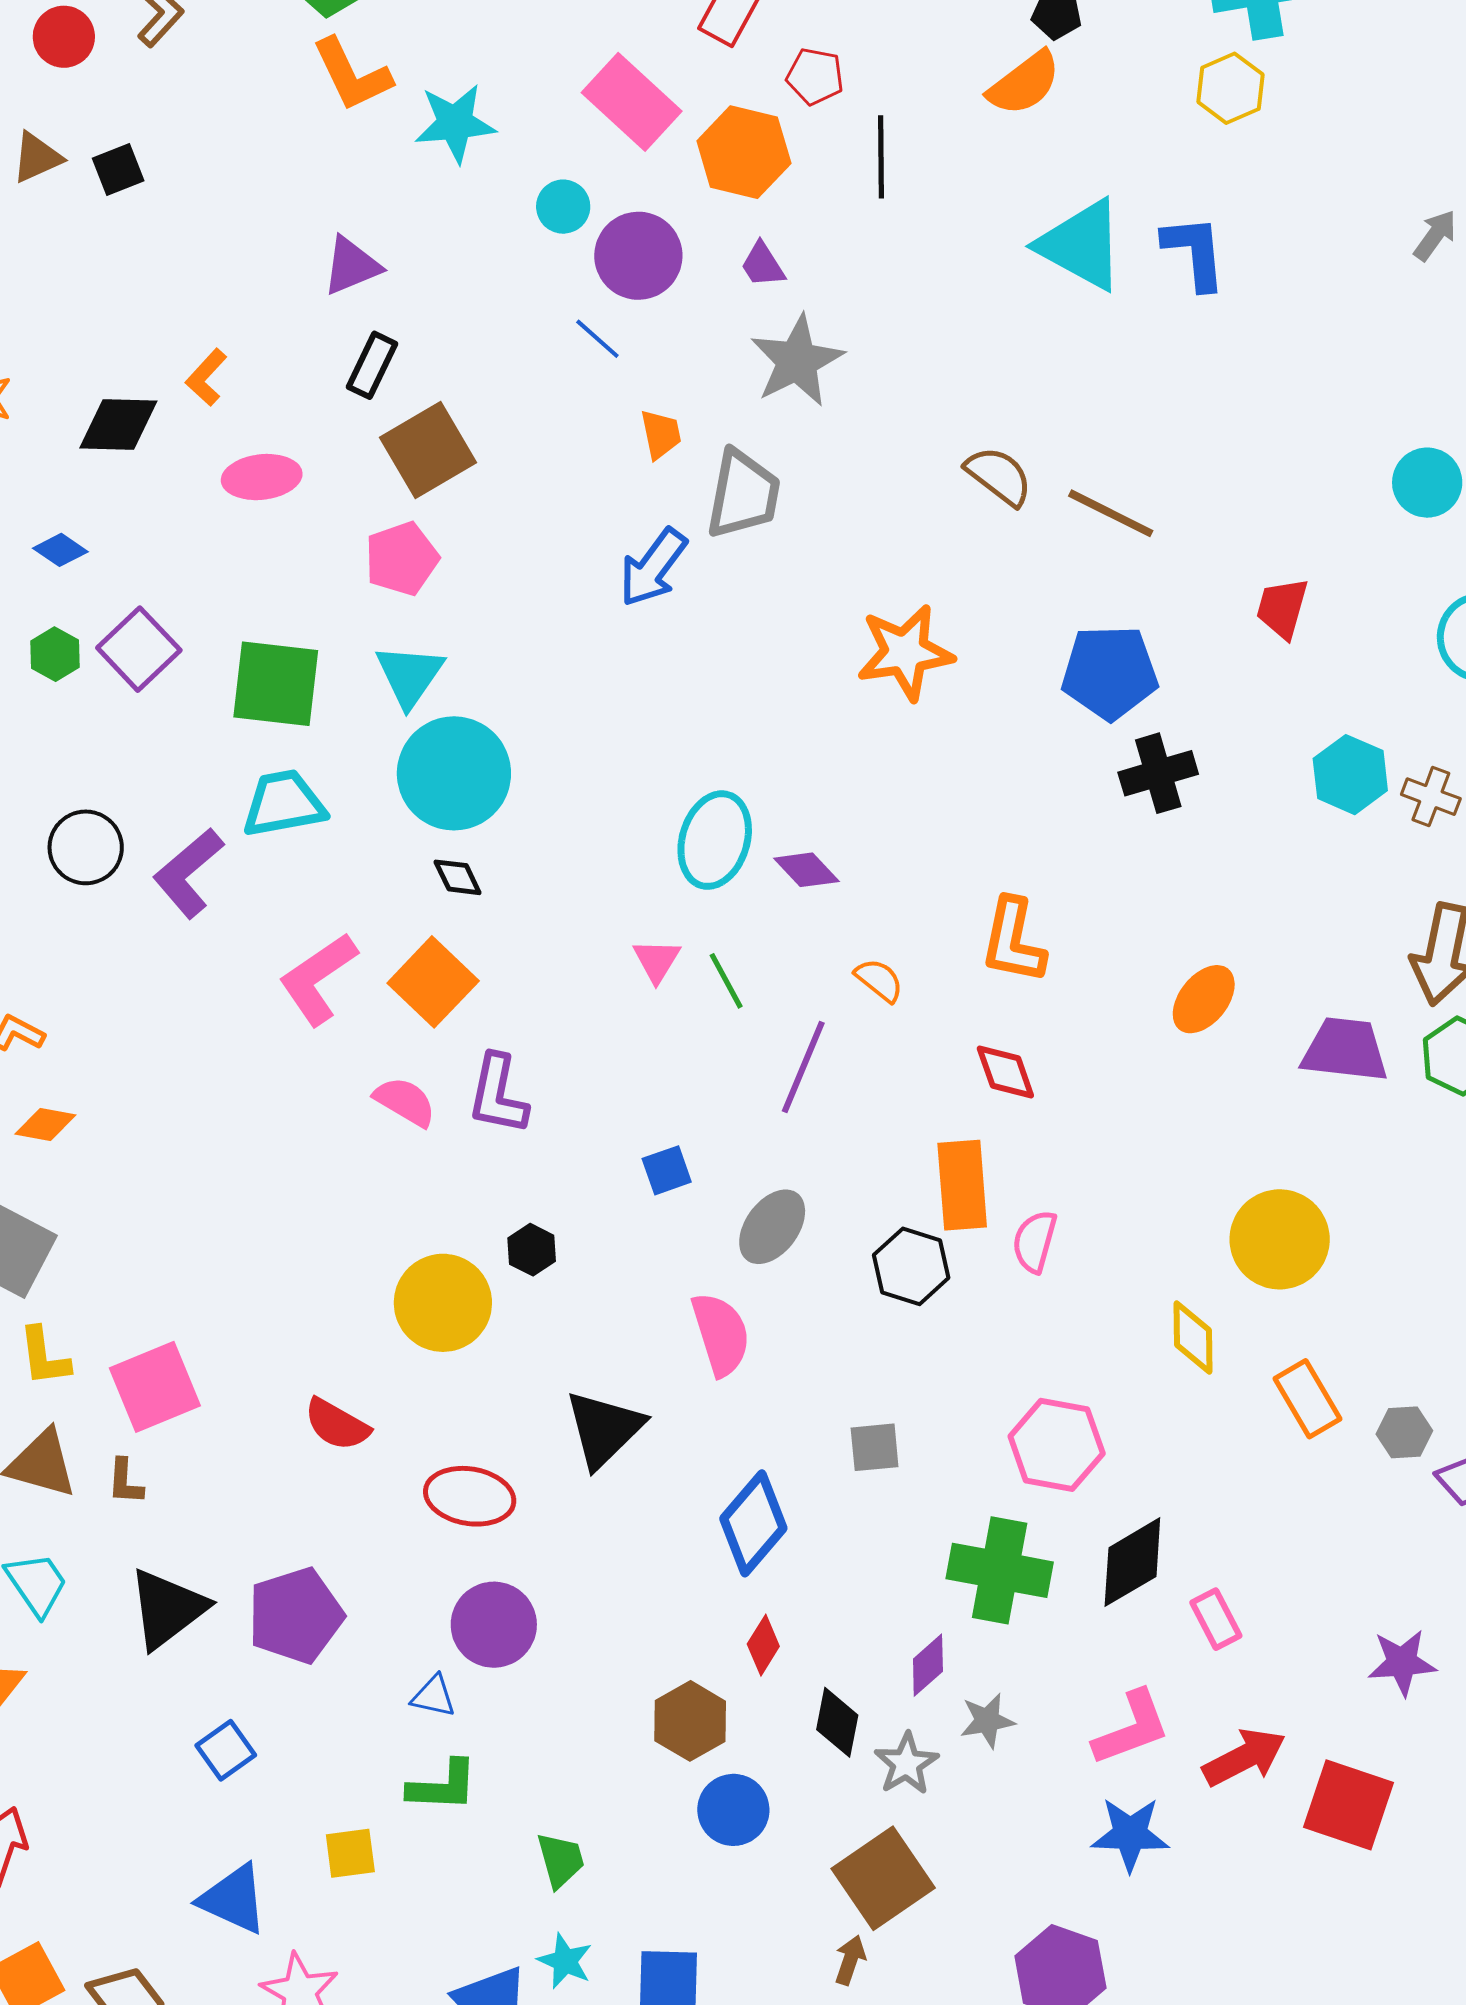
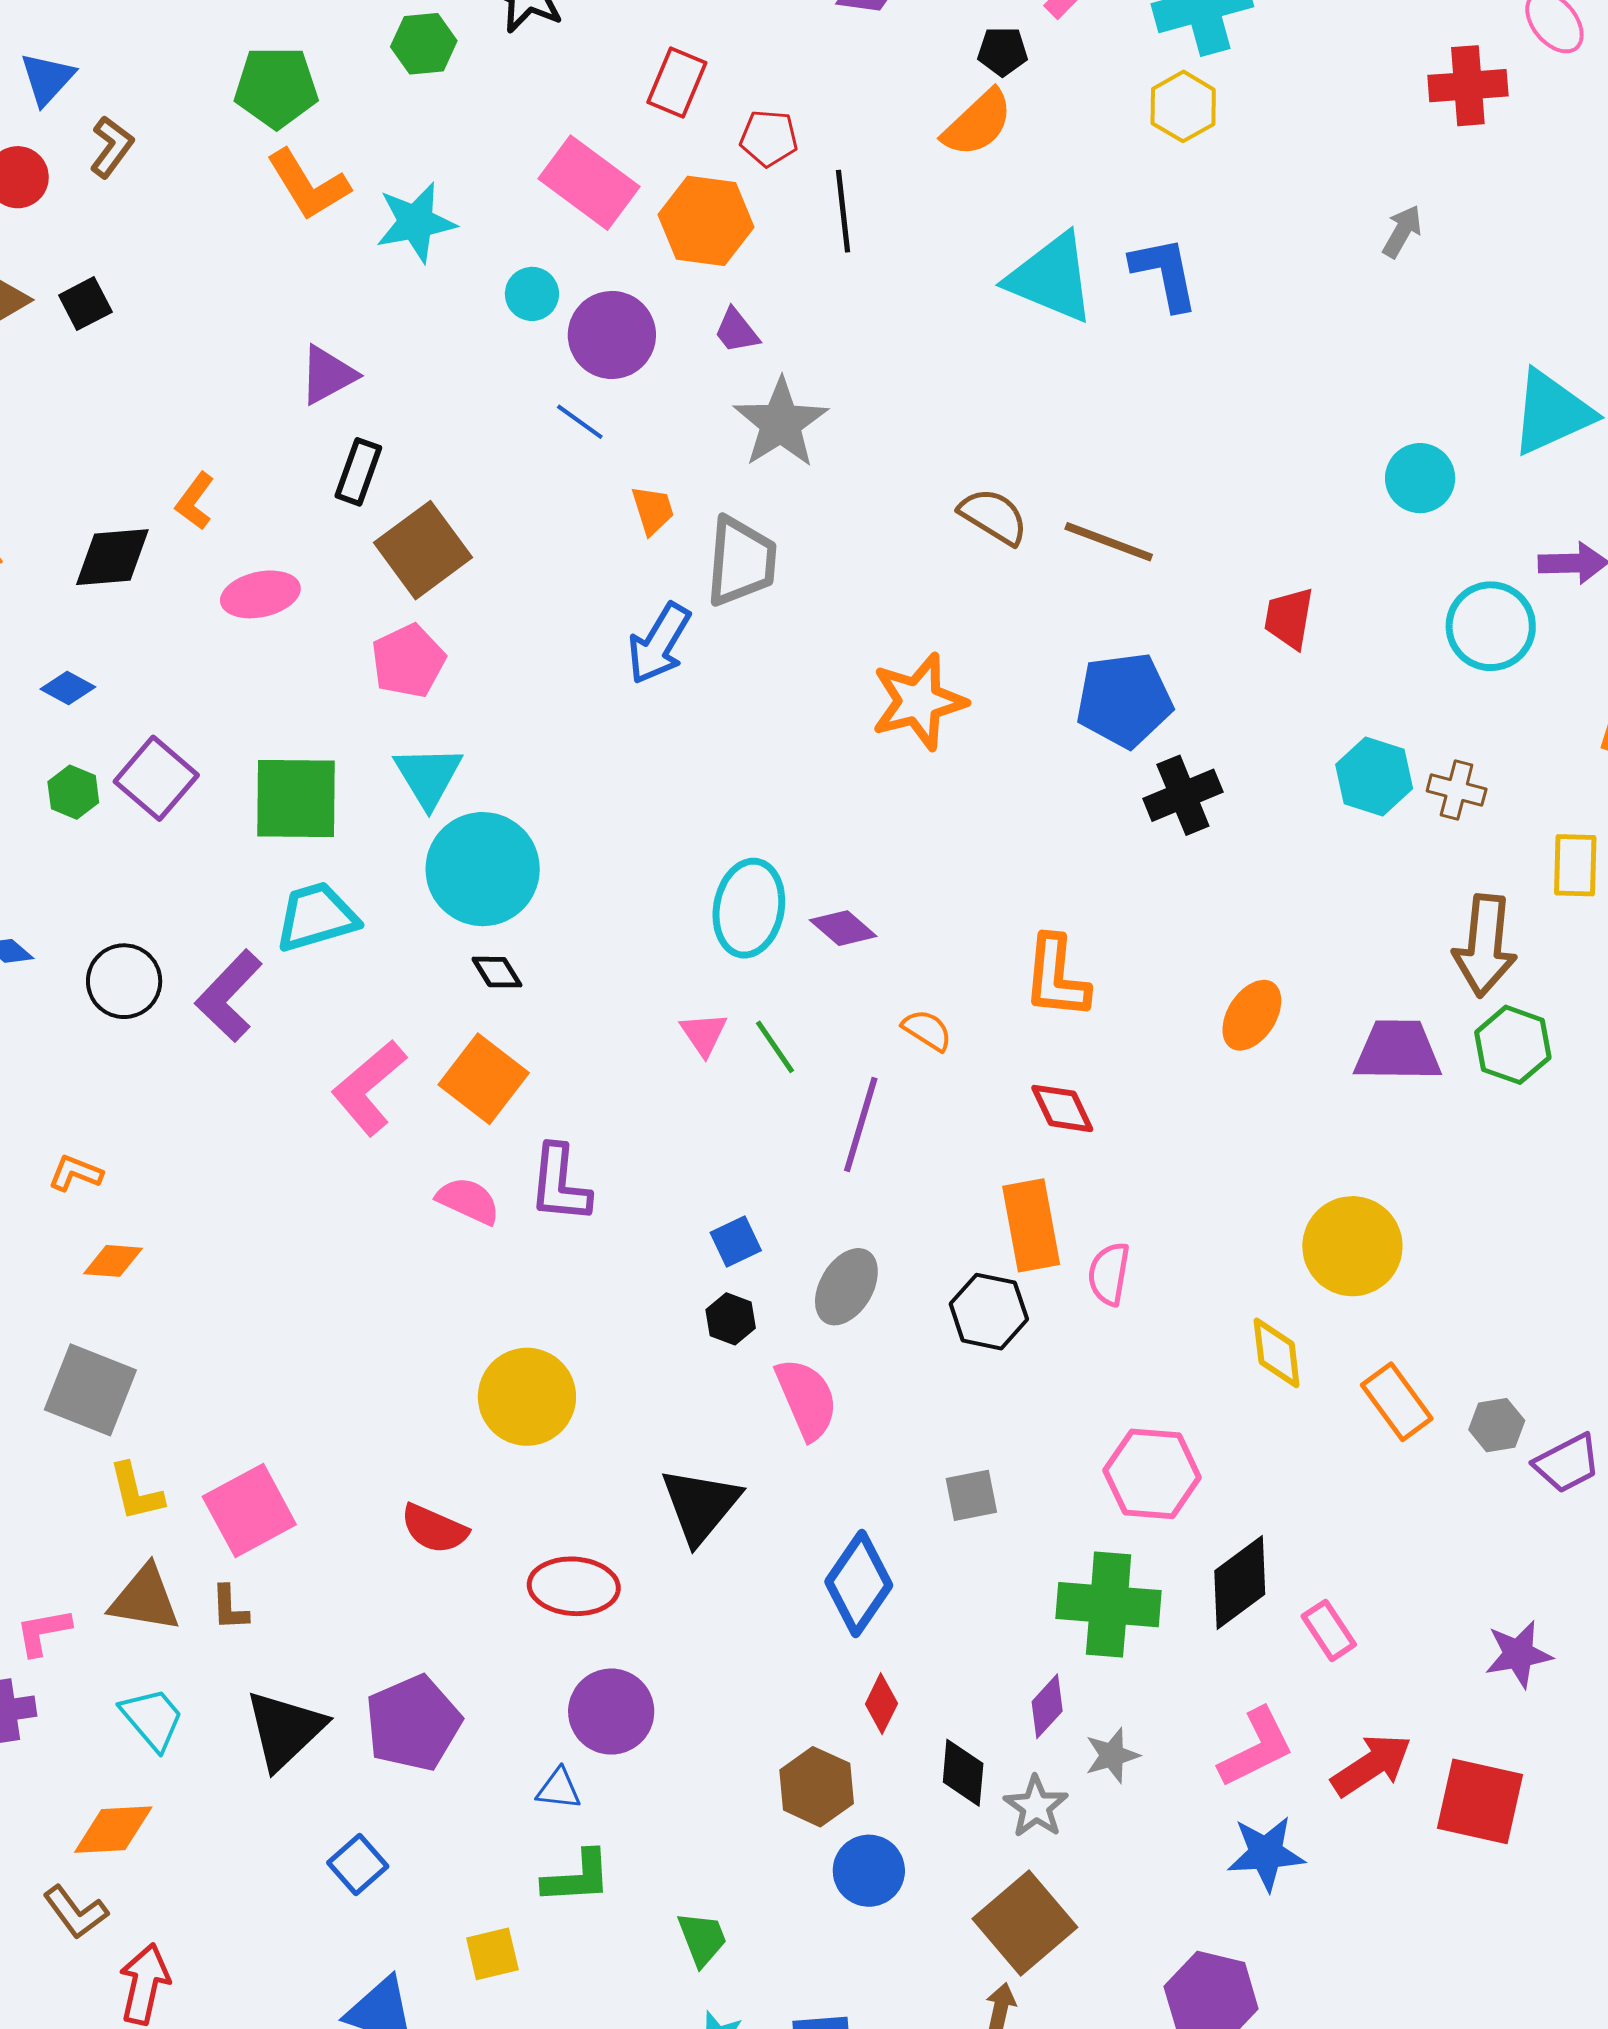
black hexagon: (532, 1250) -> (731, 1319), moved

